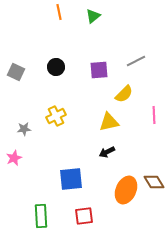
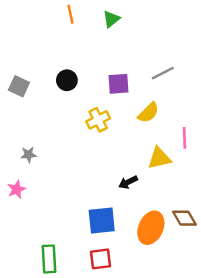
yellow cross: (56, 116) -> (98, 120), moved
yellow triangle: (109, 122) -> (159, 158), moved
blue square: (71, 179) -> (102, 221), moved

